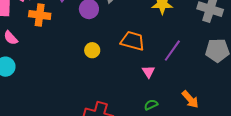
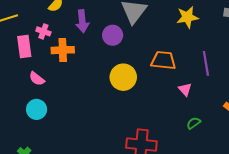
yellow circle: (92, 50) -> (123, 77), size x1.6
purple line: (172, 51) -> (206, 63), turned -35

